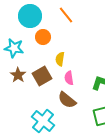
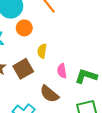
pink semicircle: (69, 78) -> (62, 71), moved

